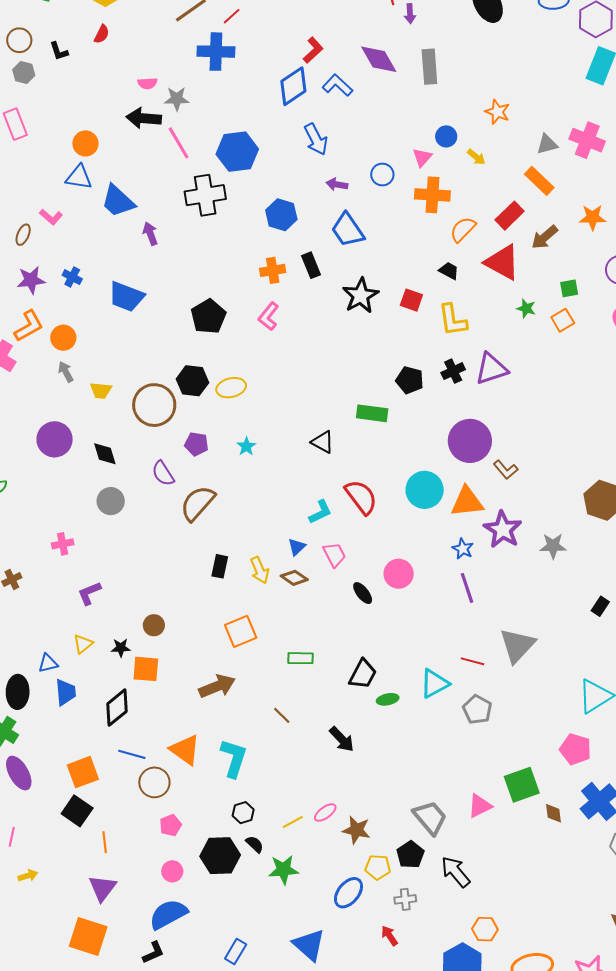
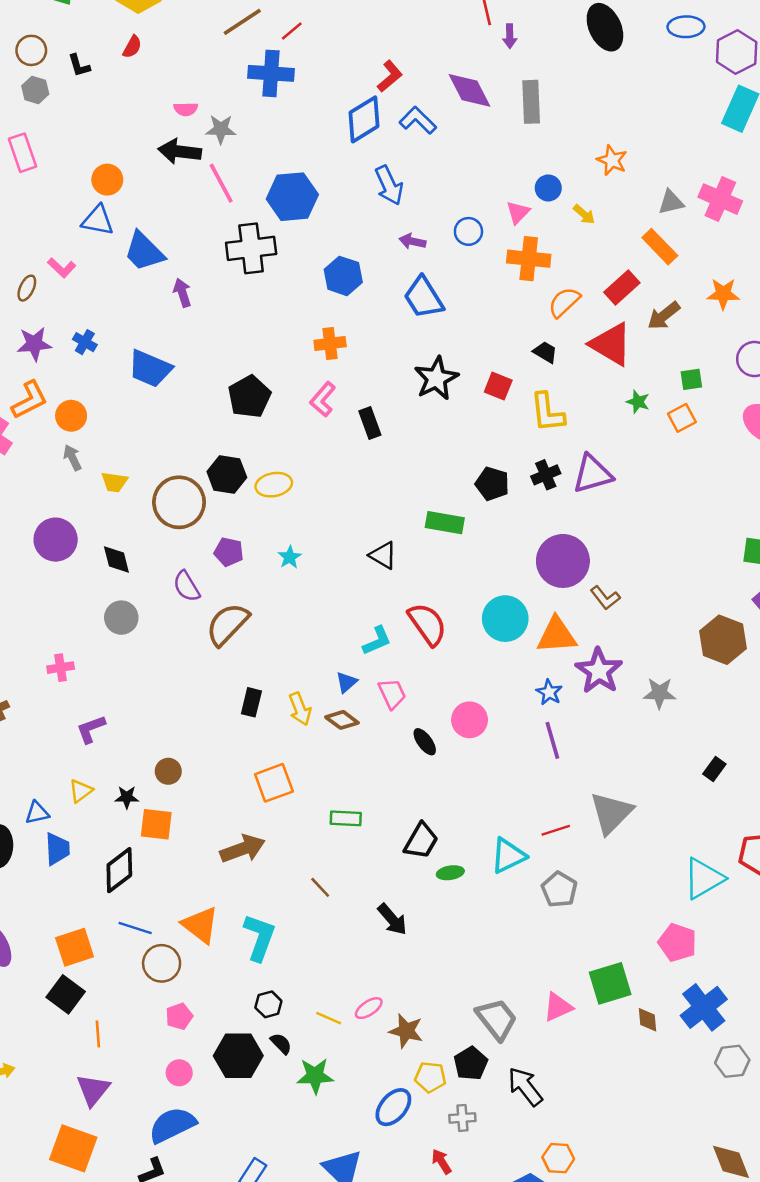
black rectangle: (311, 265) -> (370, 423), moved
red line: (473, 661) -> (556, 830), turned -35
yellow line: (293, 822) -> (329, 1018), turned 50

